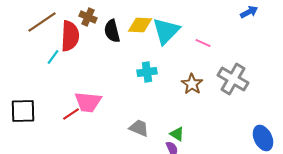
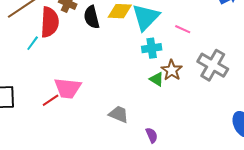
cyan cross: (147, 72) -> (152, 48), moved
green triangle: (177, 134) -> (157, 79), moved

